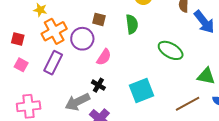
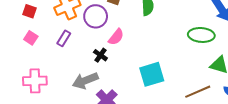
green ellipse: (171, 50) -> (201, 35), moved, turned -30
purple rectangle: (53, 63) -> (64, 38), size x0.7
black cross: (98, 85) -> (100, 55), moved

